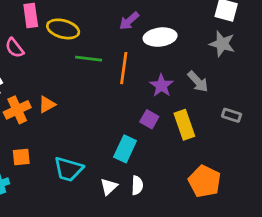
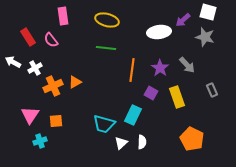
purple arrow: (129, 21) -> (183, 20), moved
yellow ellipse: (63, 29) -> (107, 20), moved
orange line: (124, 68) -> (132, 70), moved
gray rectangle: (232, 115) -> (212, 90), turned 48
cyan trapezoid: (68, 169) -> (104, 124), moved

